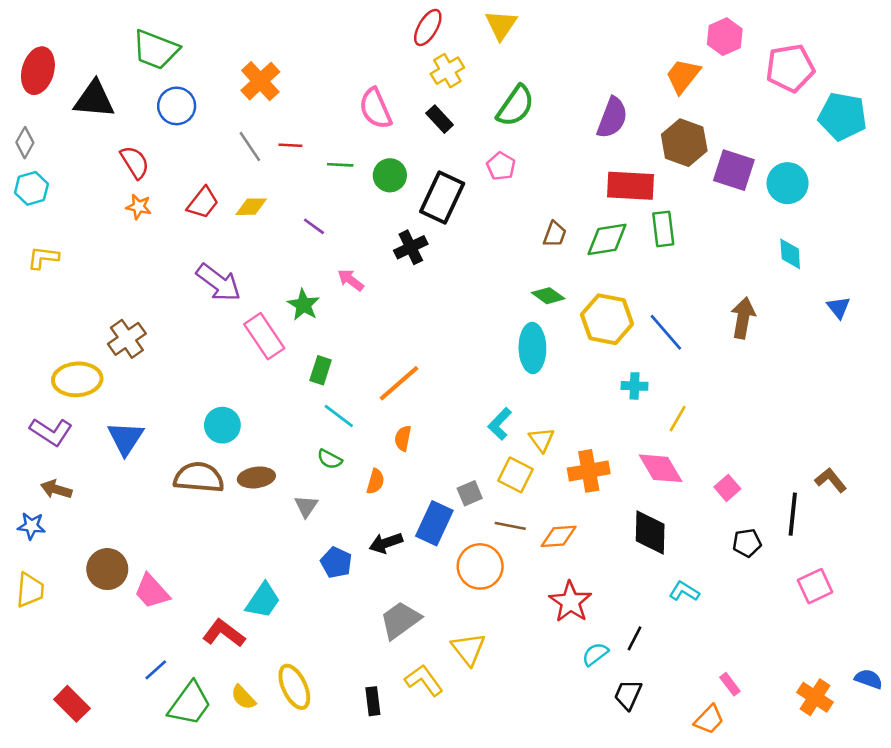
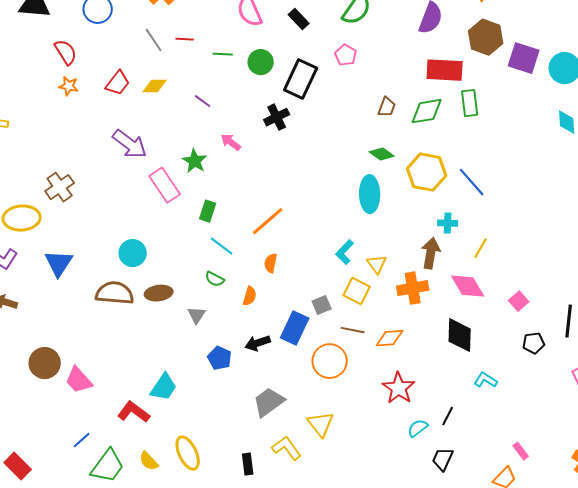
brown arrow: (743, 318) -> (431, 253), moved

